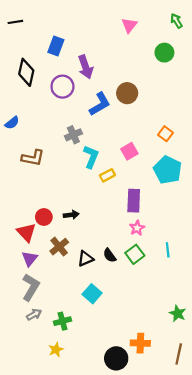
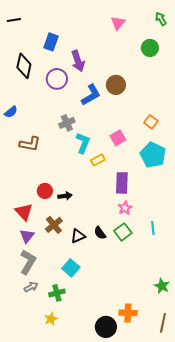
red circle: (44, 217) -> (45, 191), moved
cyan square: (92, 294) -> (71, 268), moved

